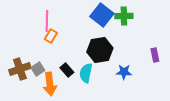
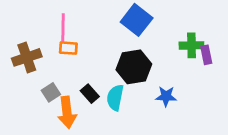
green cross: (124, 16) -> (192, 45), moved
orange rectangle: (51, 36) -> (68, 48), turned 64
purple rectangle: (155, 55) -> (206, 55), moved
brown cross: (20, 69) -> (27, 57), moved

